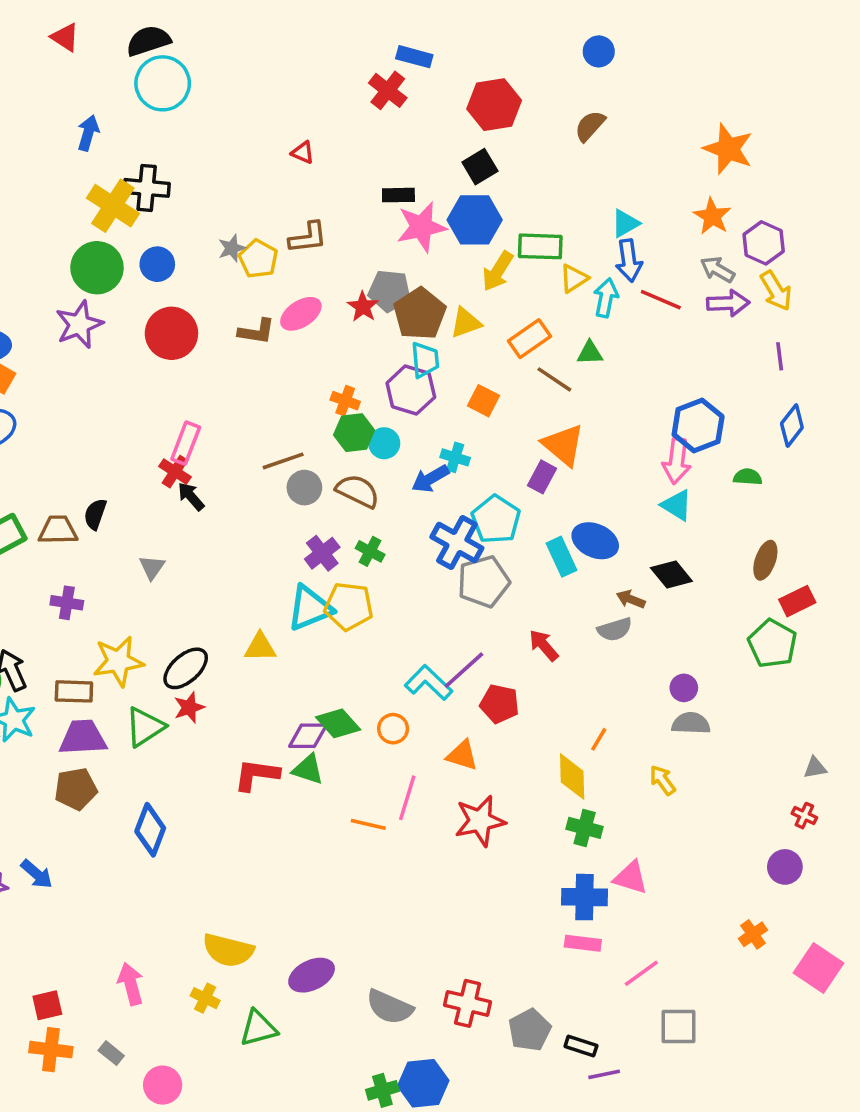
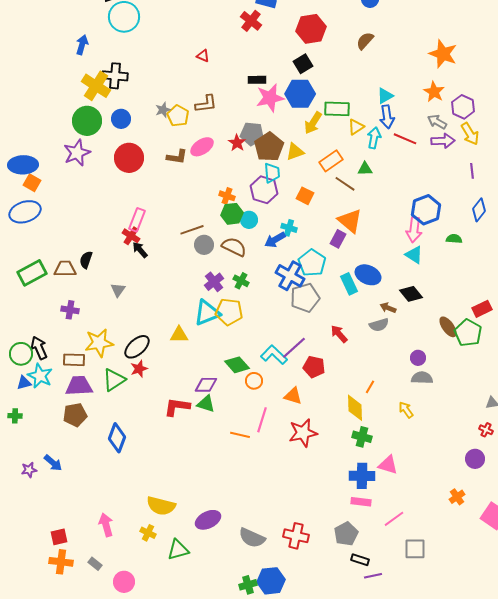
brown ellipse: (765, 560) -> (448, 327), moved, turned -55
green diamond: (338, 723) -> (237, 365), moved
gray pentagon: (530, 1030) -> (346, 534), moved

